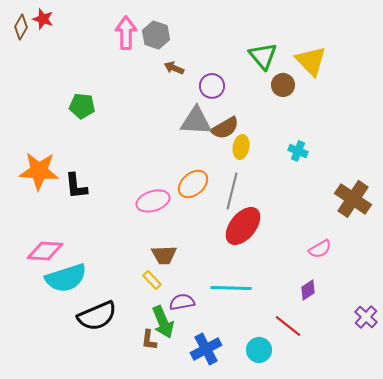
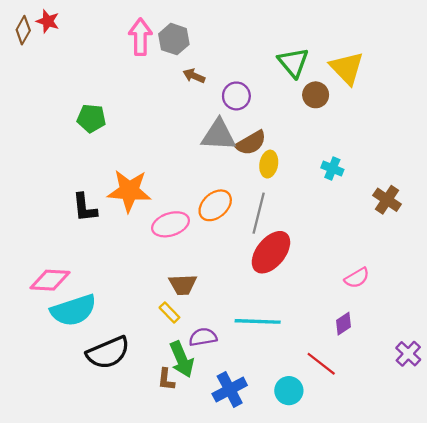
orange star: (39, 171) -> (129, 191), moved
brown cross: (353, 199) -> (387, 200), moved, size x0.7

